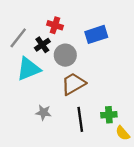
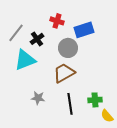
red cross: (55, 25) -> (57, 21), moved
gray circle: (65, 55) -> (68, 48), moved

